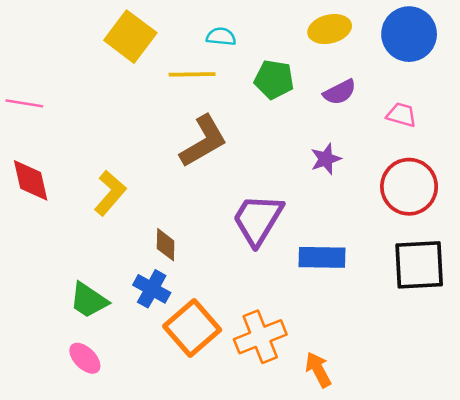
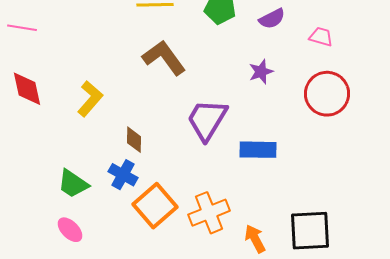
brown L-shape: (203, 141) -> (164, 58), turned -96
black square: (419, 265) -> (310, 231), moved

